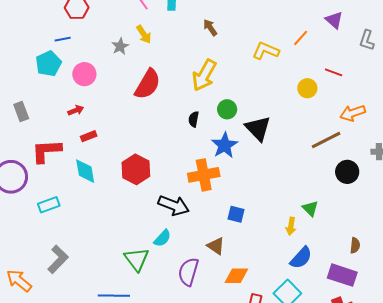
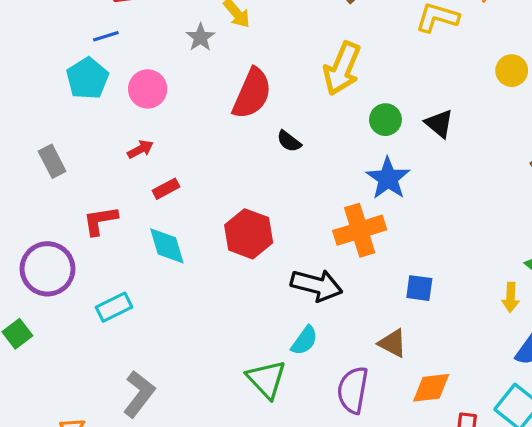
black semicircle: (194, 119) -> (289, 141), moved, turned -56
black triangle: (258, 128) -> (439, 124), moved, size x0.7
red L-shape: (46, 151) -> (100, 221), size x0.7

